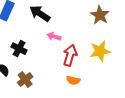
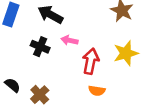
black cross: (19, 49) -> (40, 47), moved

